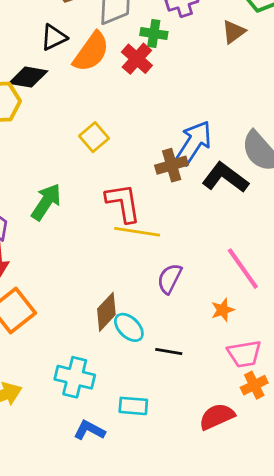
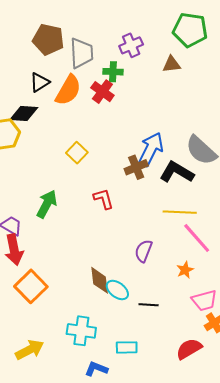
brown triangle: (234, 32) -> (172, 64), turned 36
red L-shape: (123, 203) -> (103, 199), size x0.7
yellow line: (137, 232) -> (180, 212), moved
brown diamond: (106, 312) -> (100, 280), turned -44

